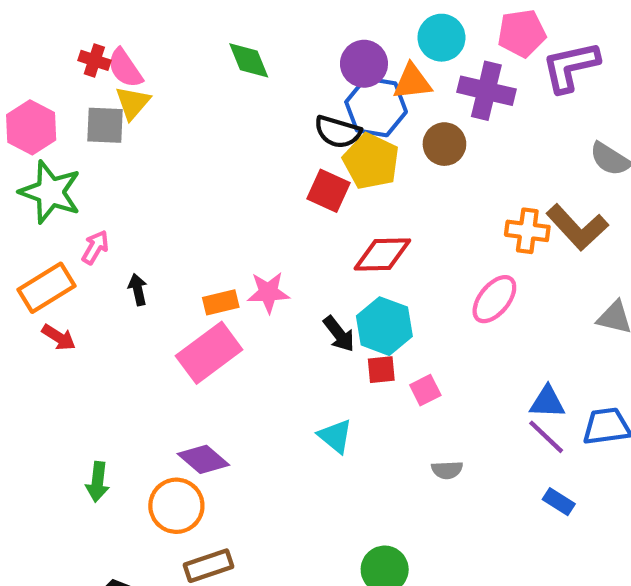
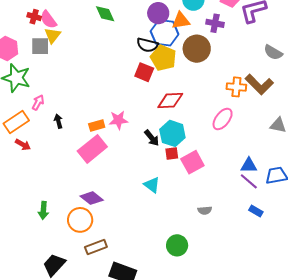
purple cross: (486, 91) -> (215, 23), size x0.7
brown circle: (444, 144) -> (197, 49), size x1.4
pink square: (425, 390) -> (192, 162), size x1.6
gray semicircle: (447, 470) -> (205, 210), moved

